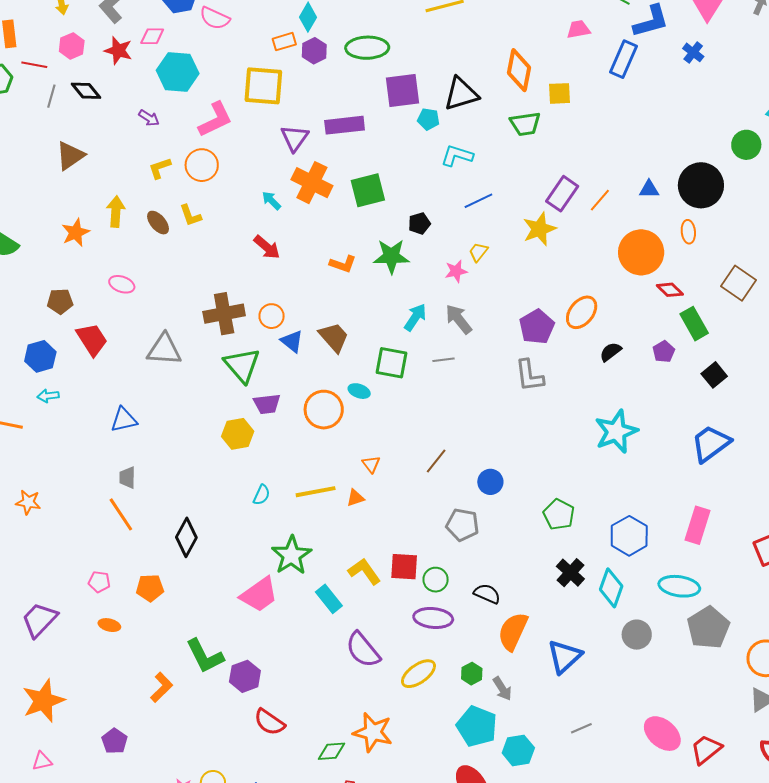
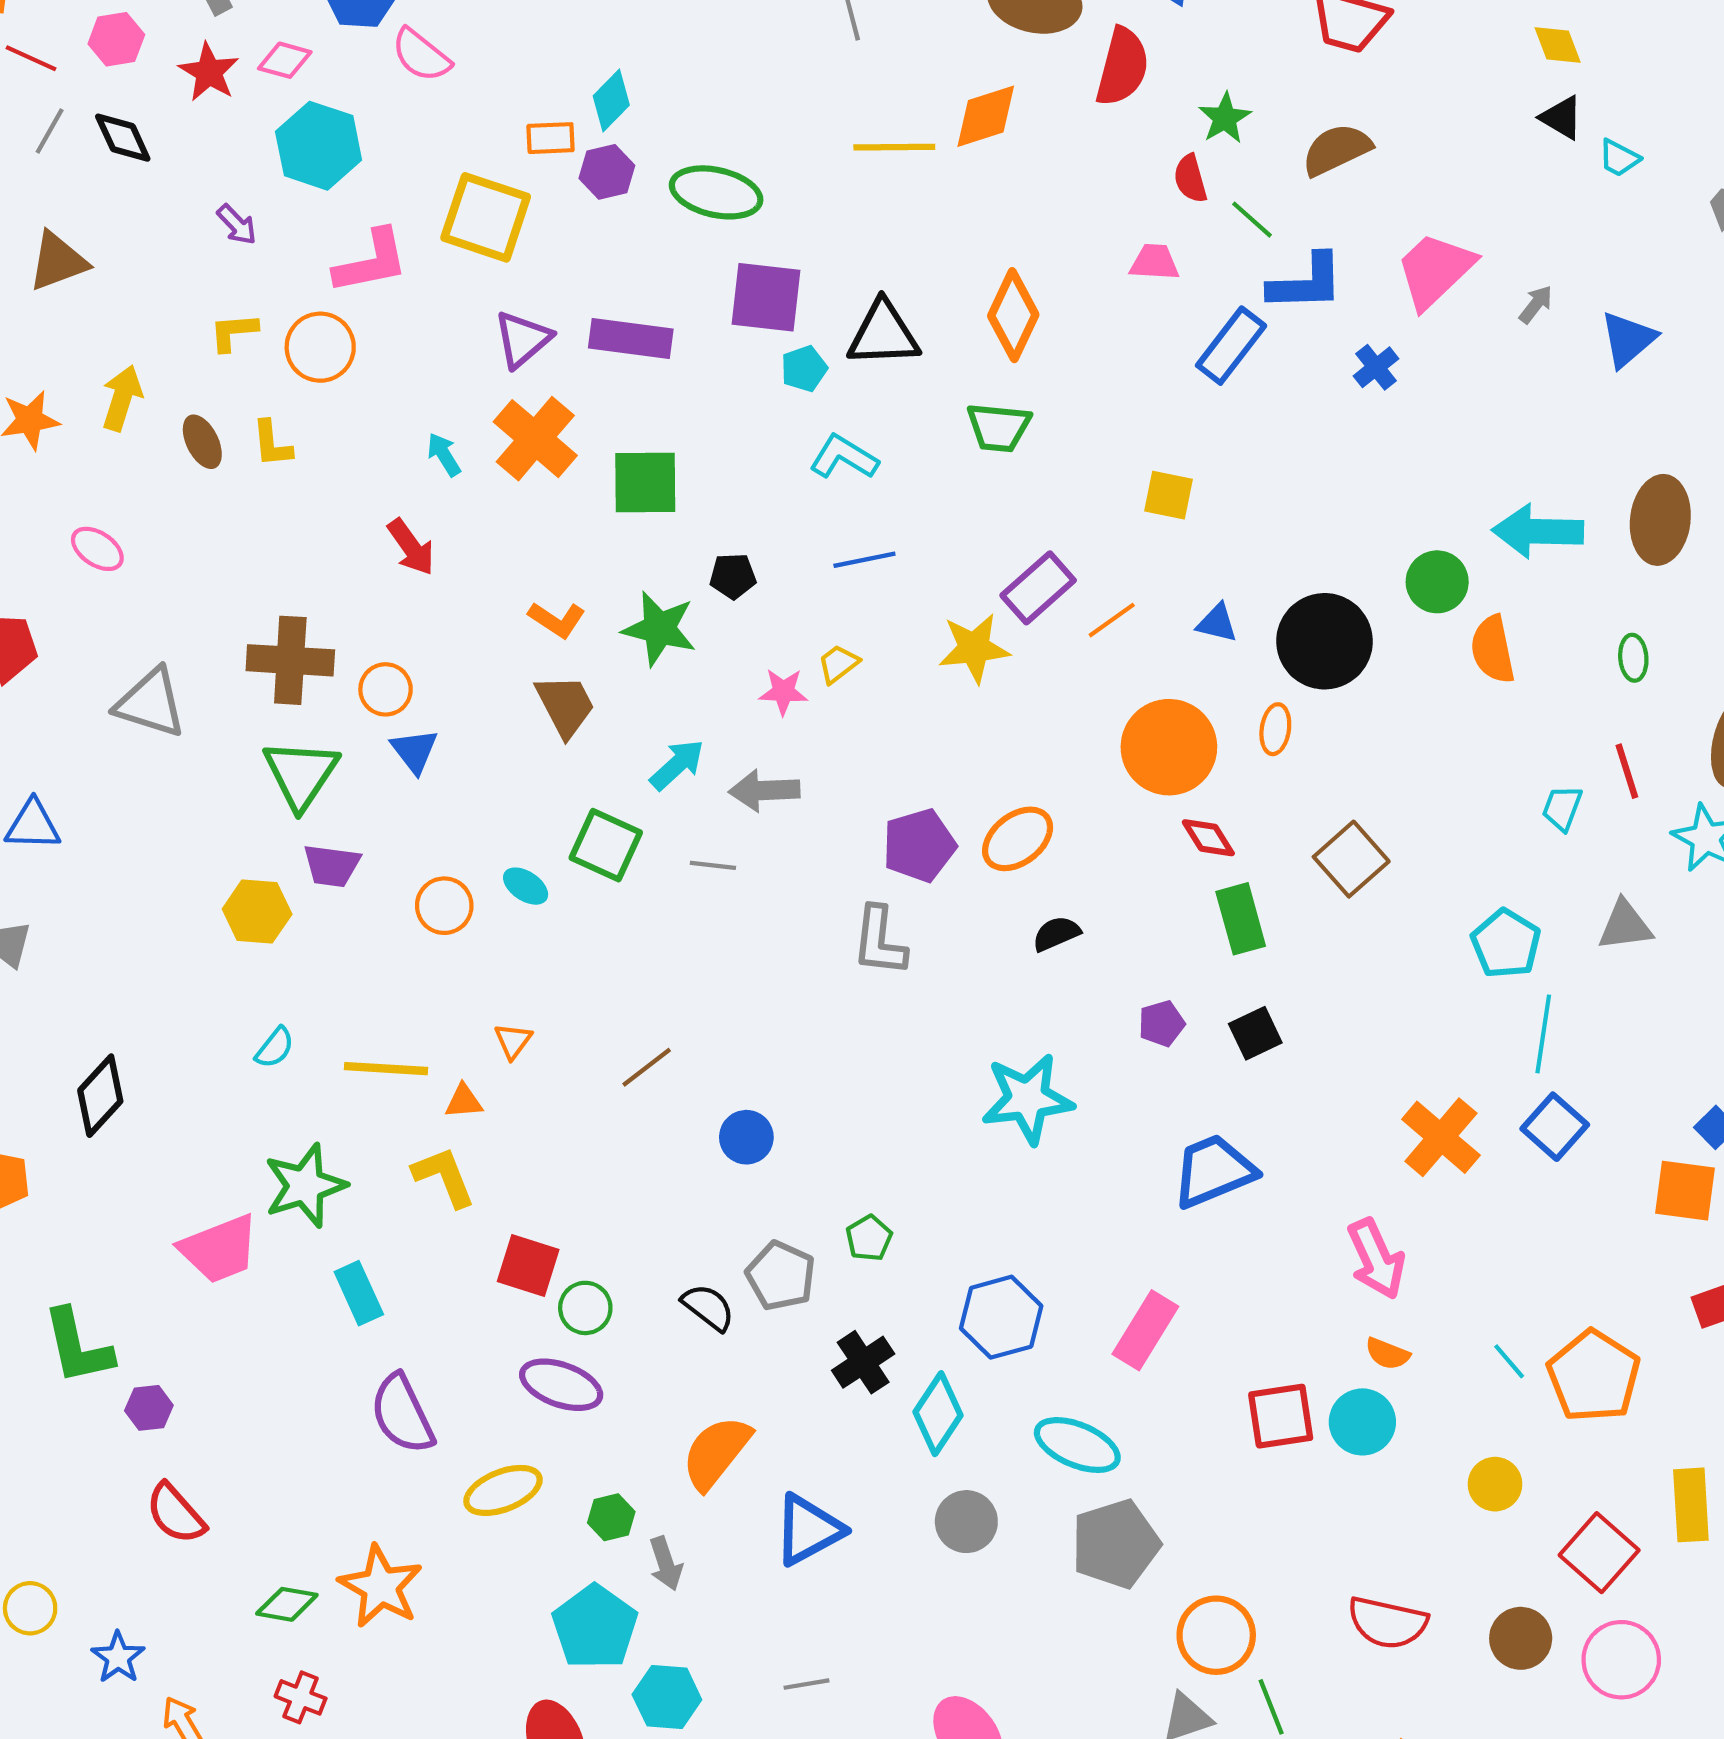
yellow square: (559, 93) -> (1168, 495), moved
cyan pentagon: (428, 119) -> (804, 369), turned 30
gray arrow: (459, 319) -> (764, 790), turned -68
brown trapezoid: (334, 337) -> (565, 706), moved
purple pentagon: (664, 352) -> (1161, 1023), moved
orange circle: (324, 410) -> (444, 906), size x0.7
green pentagon: (559, 514) -> (869, 1238), size x0.7
gray pentagon: (462, 525) -> (781, 1276), moved
yellow L-shape: (364, 571) -> (444, 1177), moved
black semicircle: (487, 594) -> (708, 1307), moved
purple hexagon: (245, 676) -> (149, 1408), size x0.7

